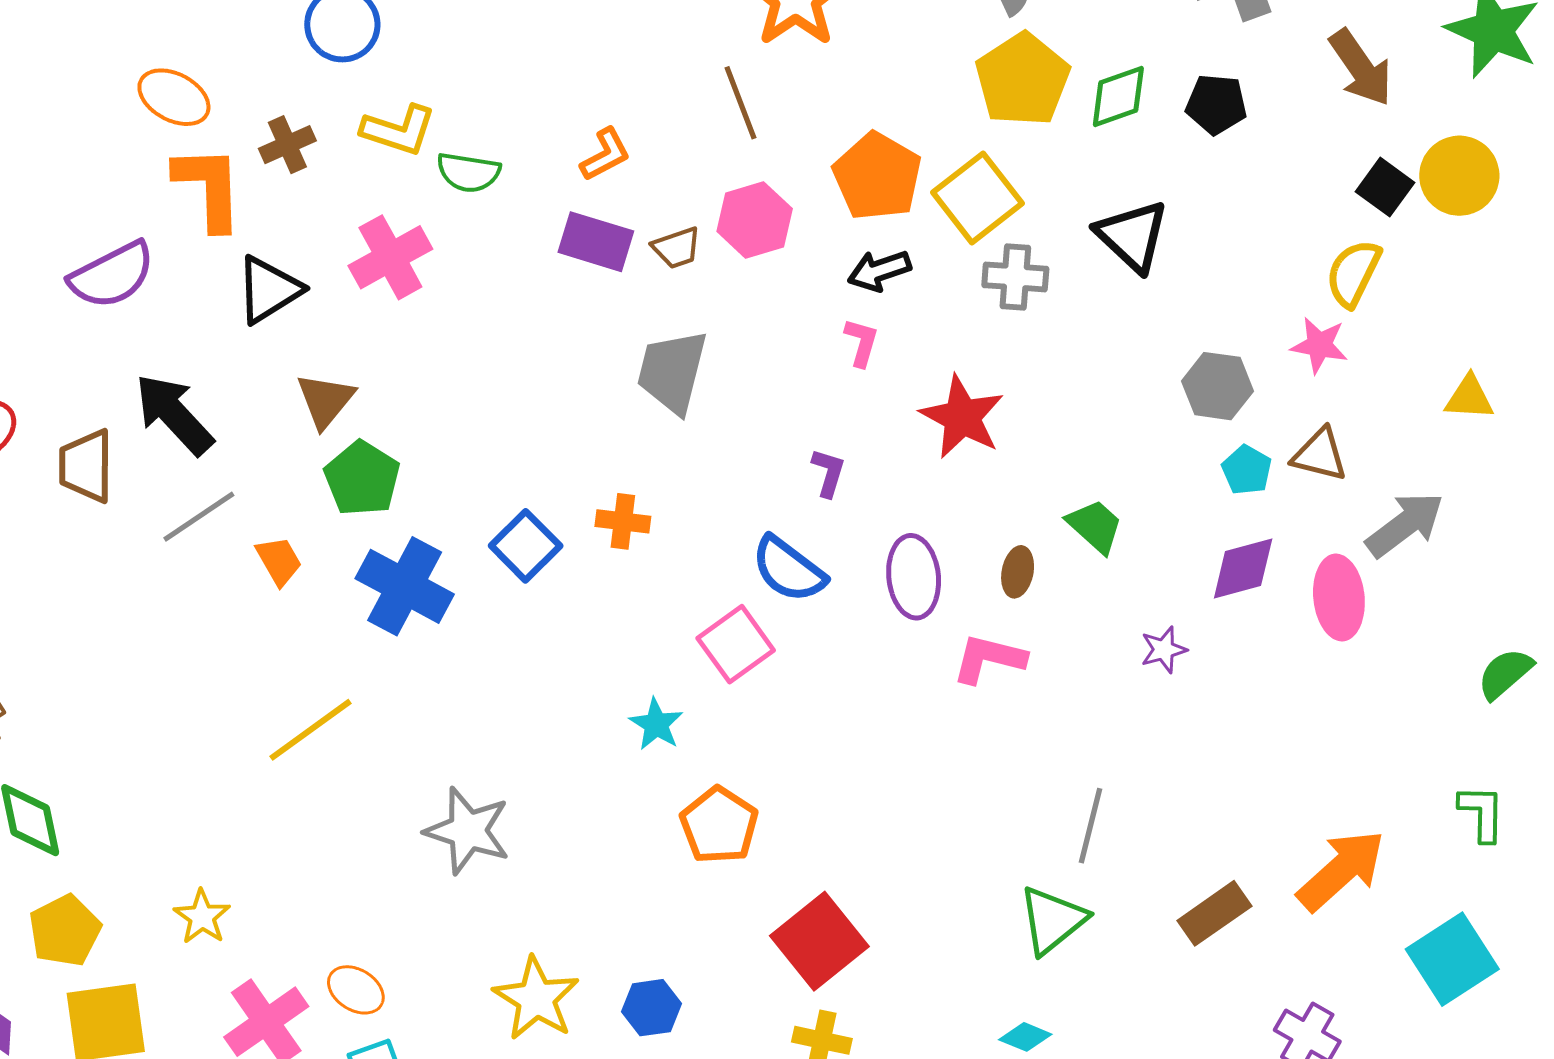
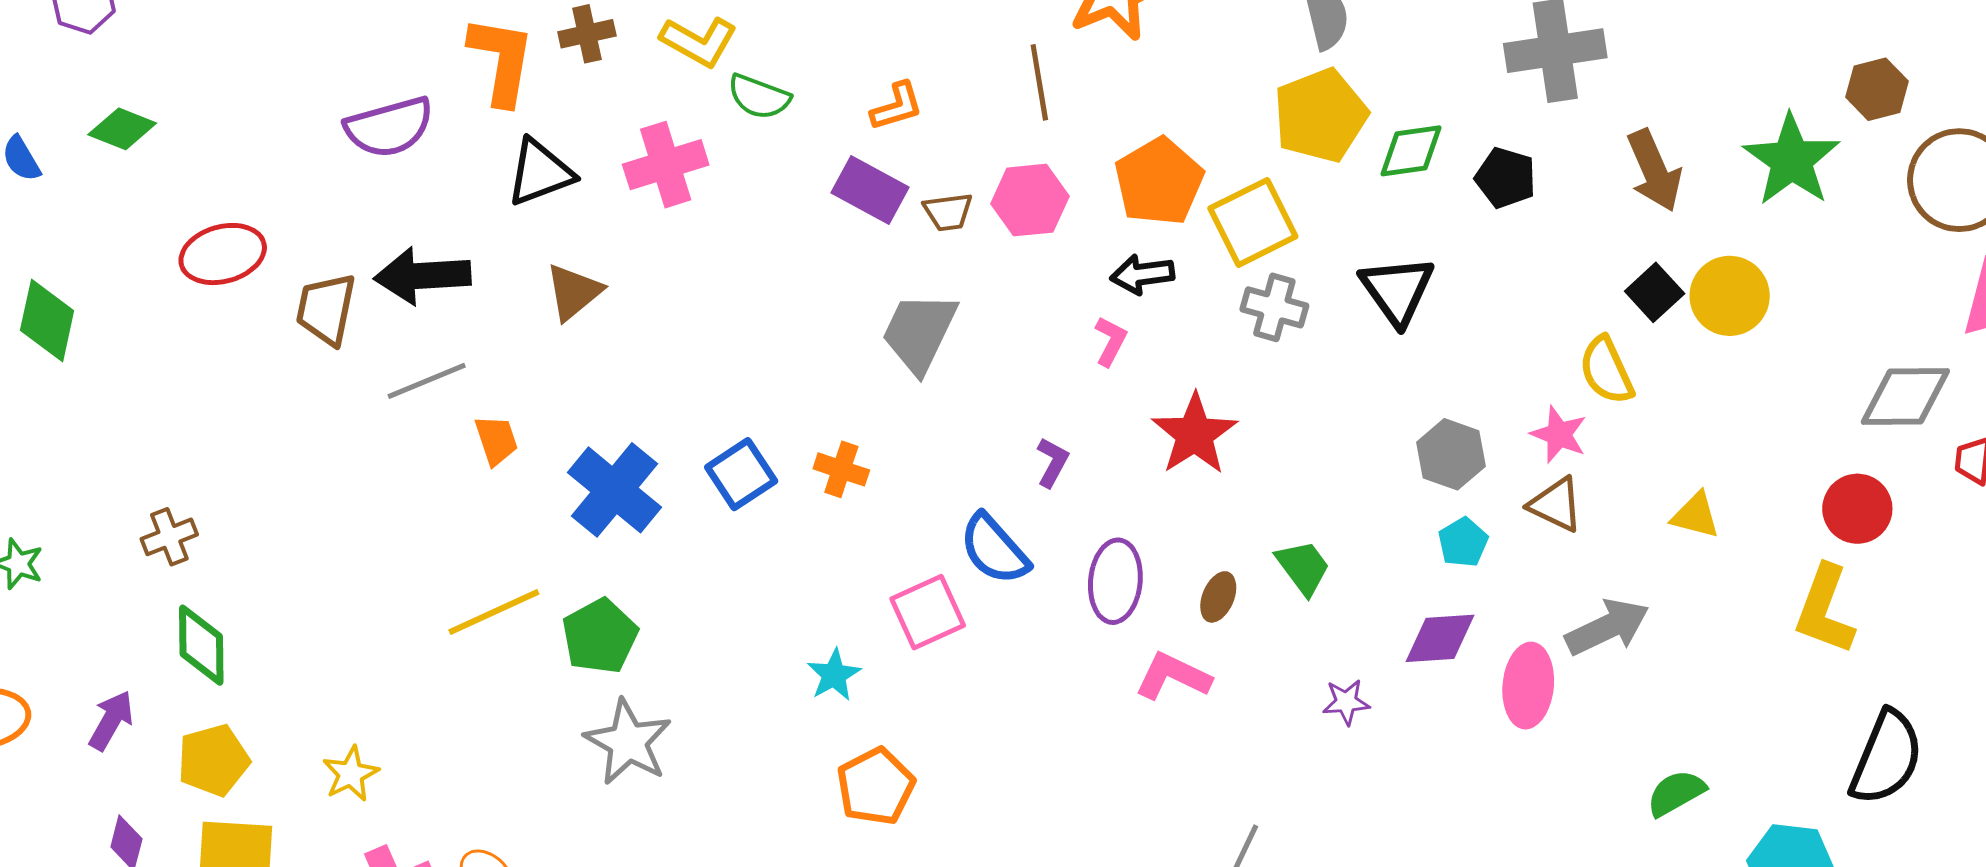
yellow semicircle: (1353, 273) -> (1606, 370), turned -62
black arrow: (174, 414) -> (422, 276), turned -62
brown triangle: (1320, 455) -> (1556, 505), moved
green pentagon: (362, 478) -> (600, 636), moved

